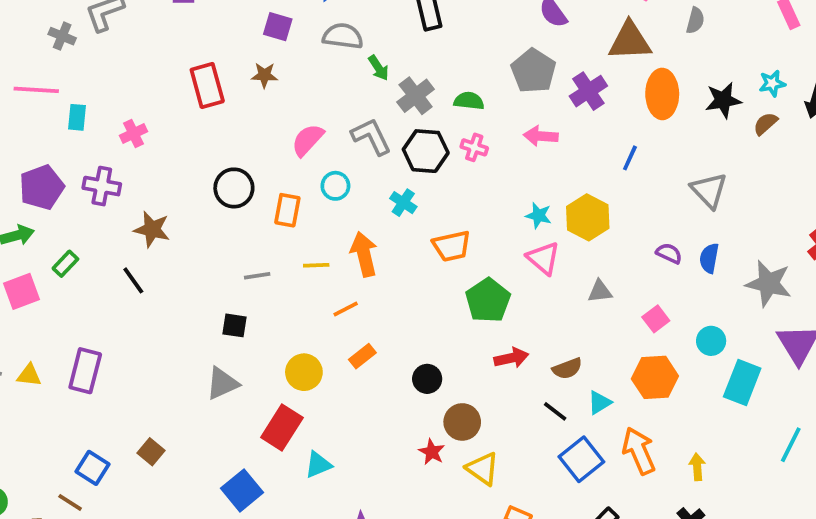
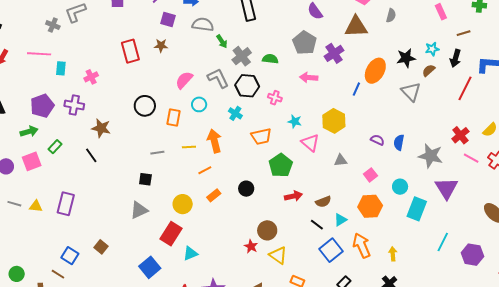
orange ellipse: (662, 94) -> (375, 71), moved, turned 30
pink cross: (474, 147) -> (275, 98), moved
gray triangle: (709, 190) -> (411, 92), moved
cyan star: (539, 215) -> (295, 121), moved
black circle: (427, 379) -> (246, 189), moved

